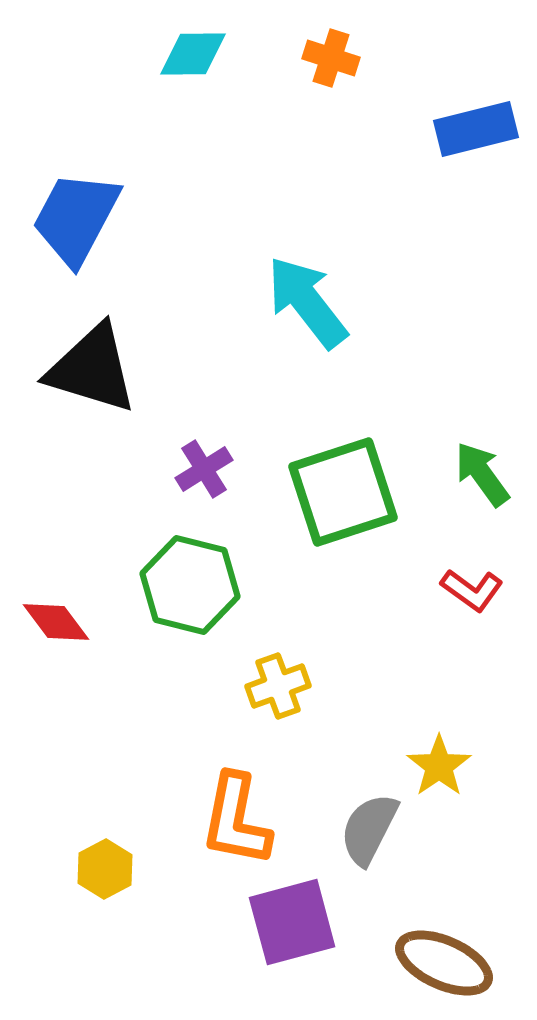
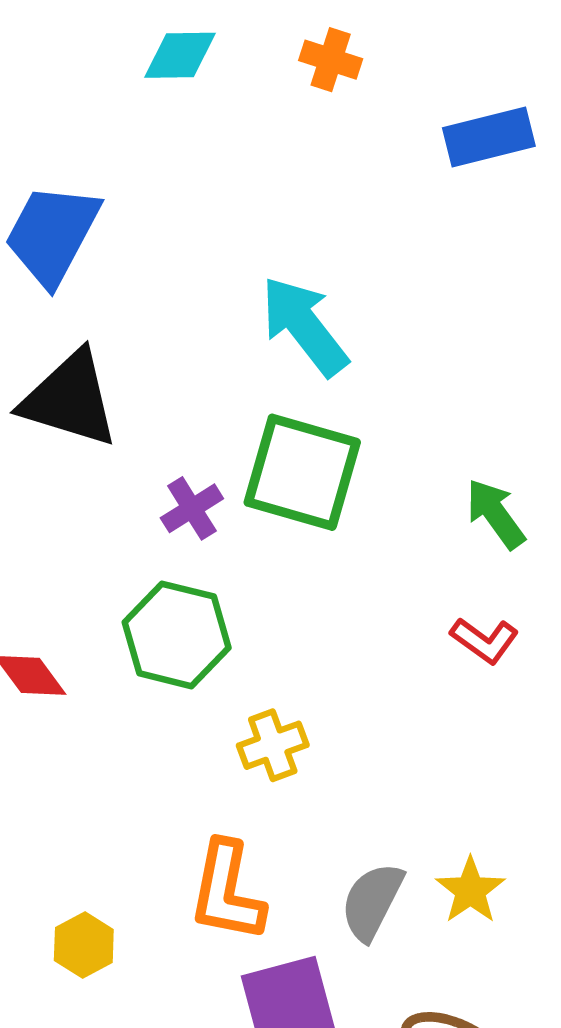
green square: (343, 492) -> (302, 472), moved, turned 34
yellow star: (439, 766) -> (470, 890), moved

